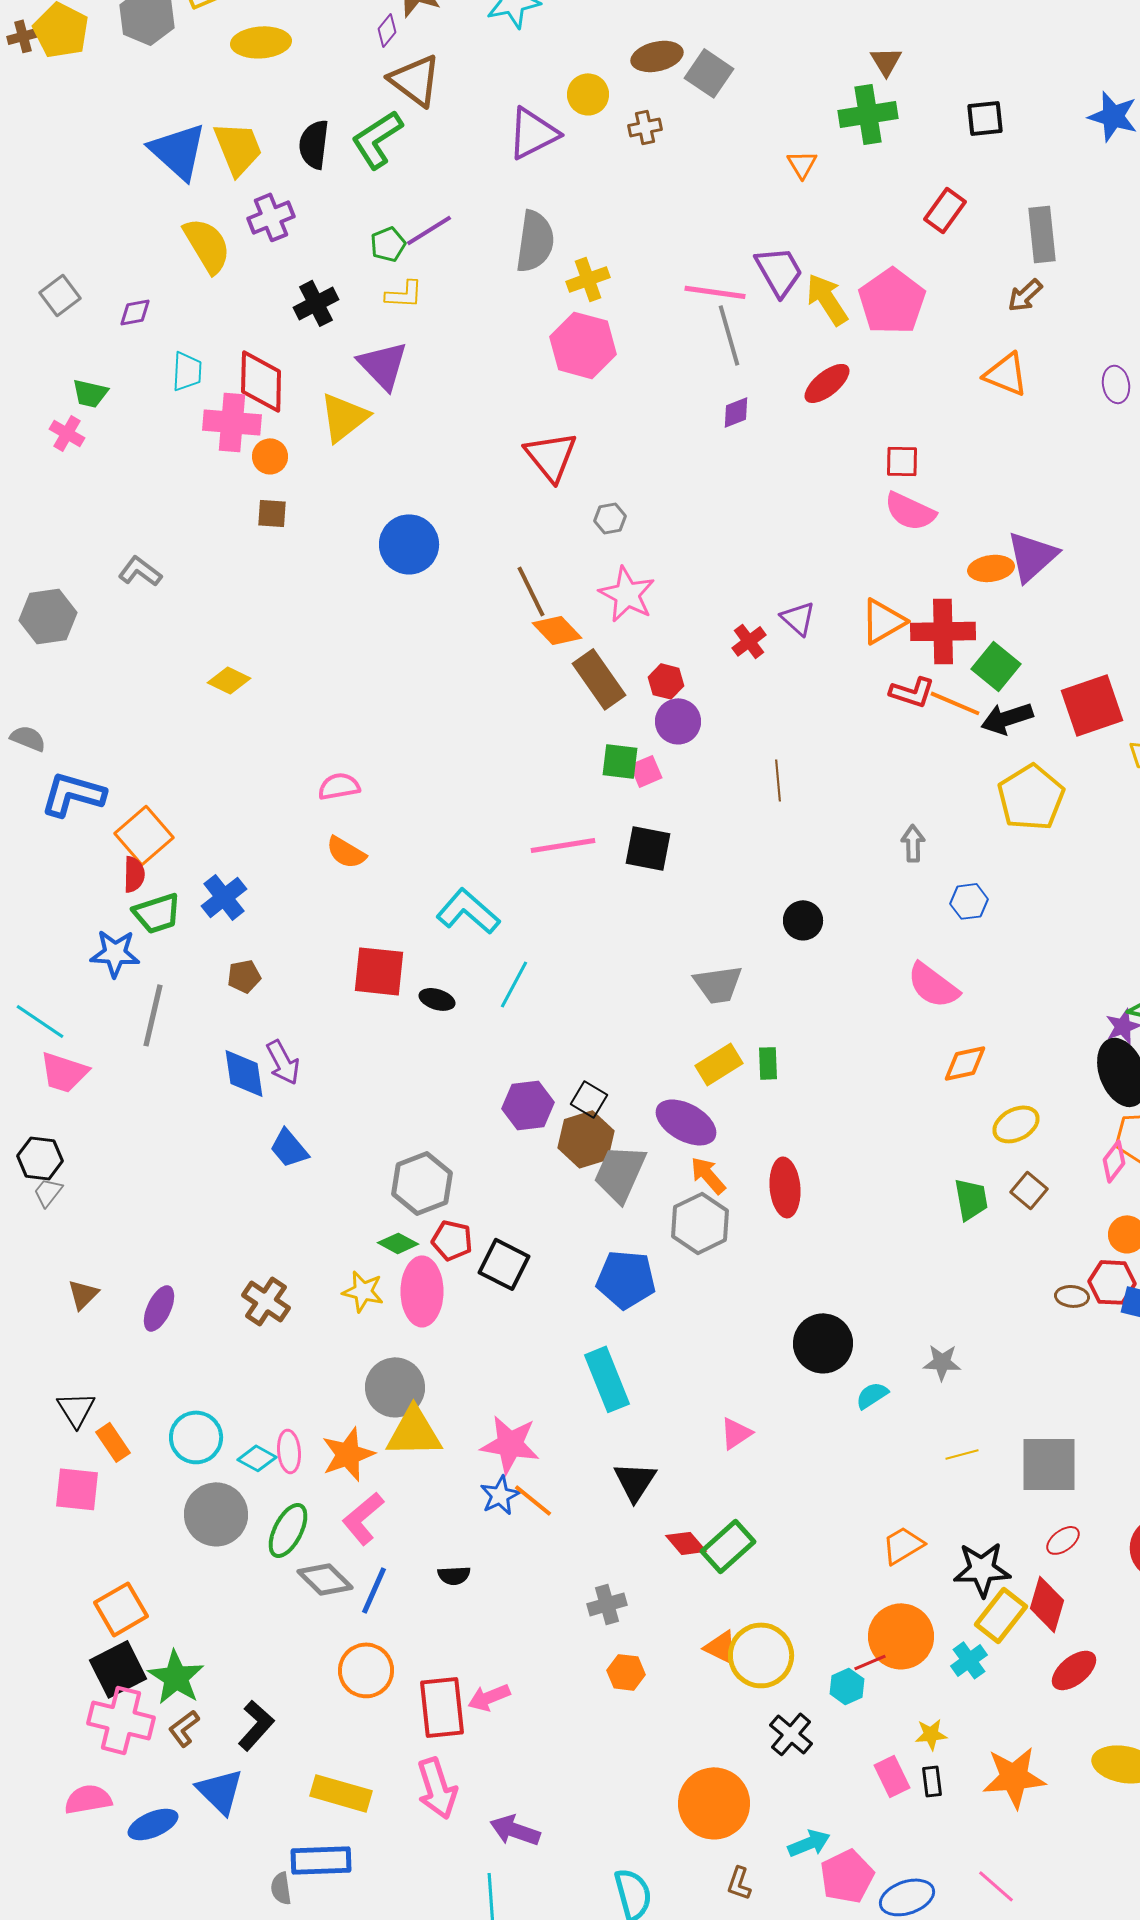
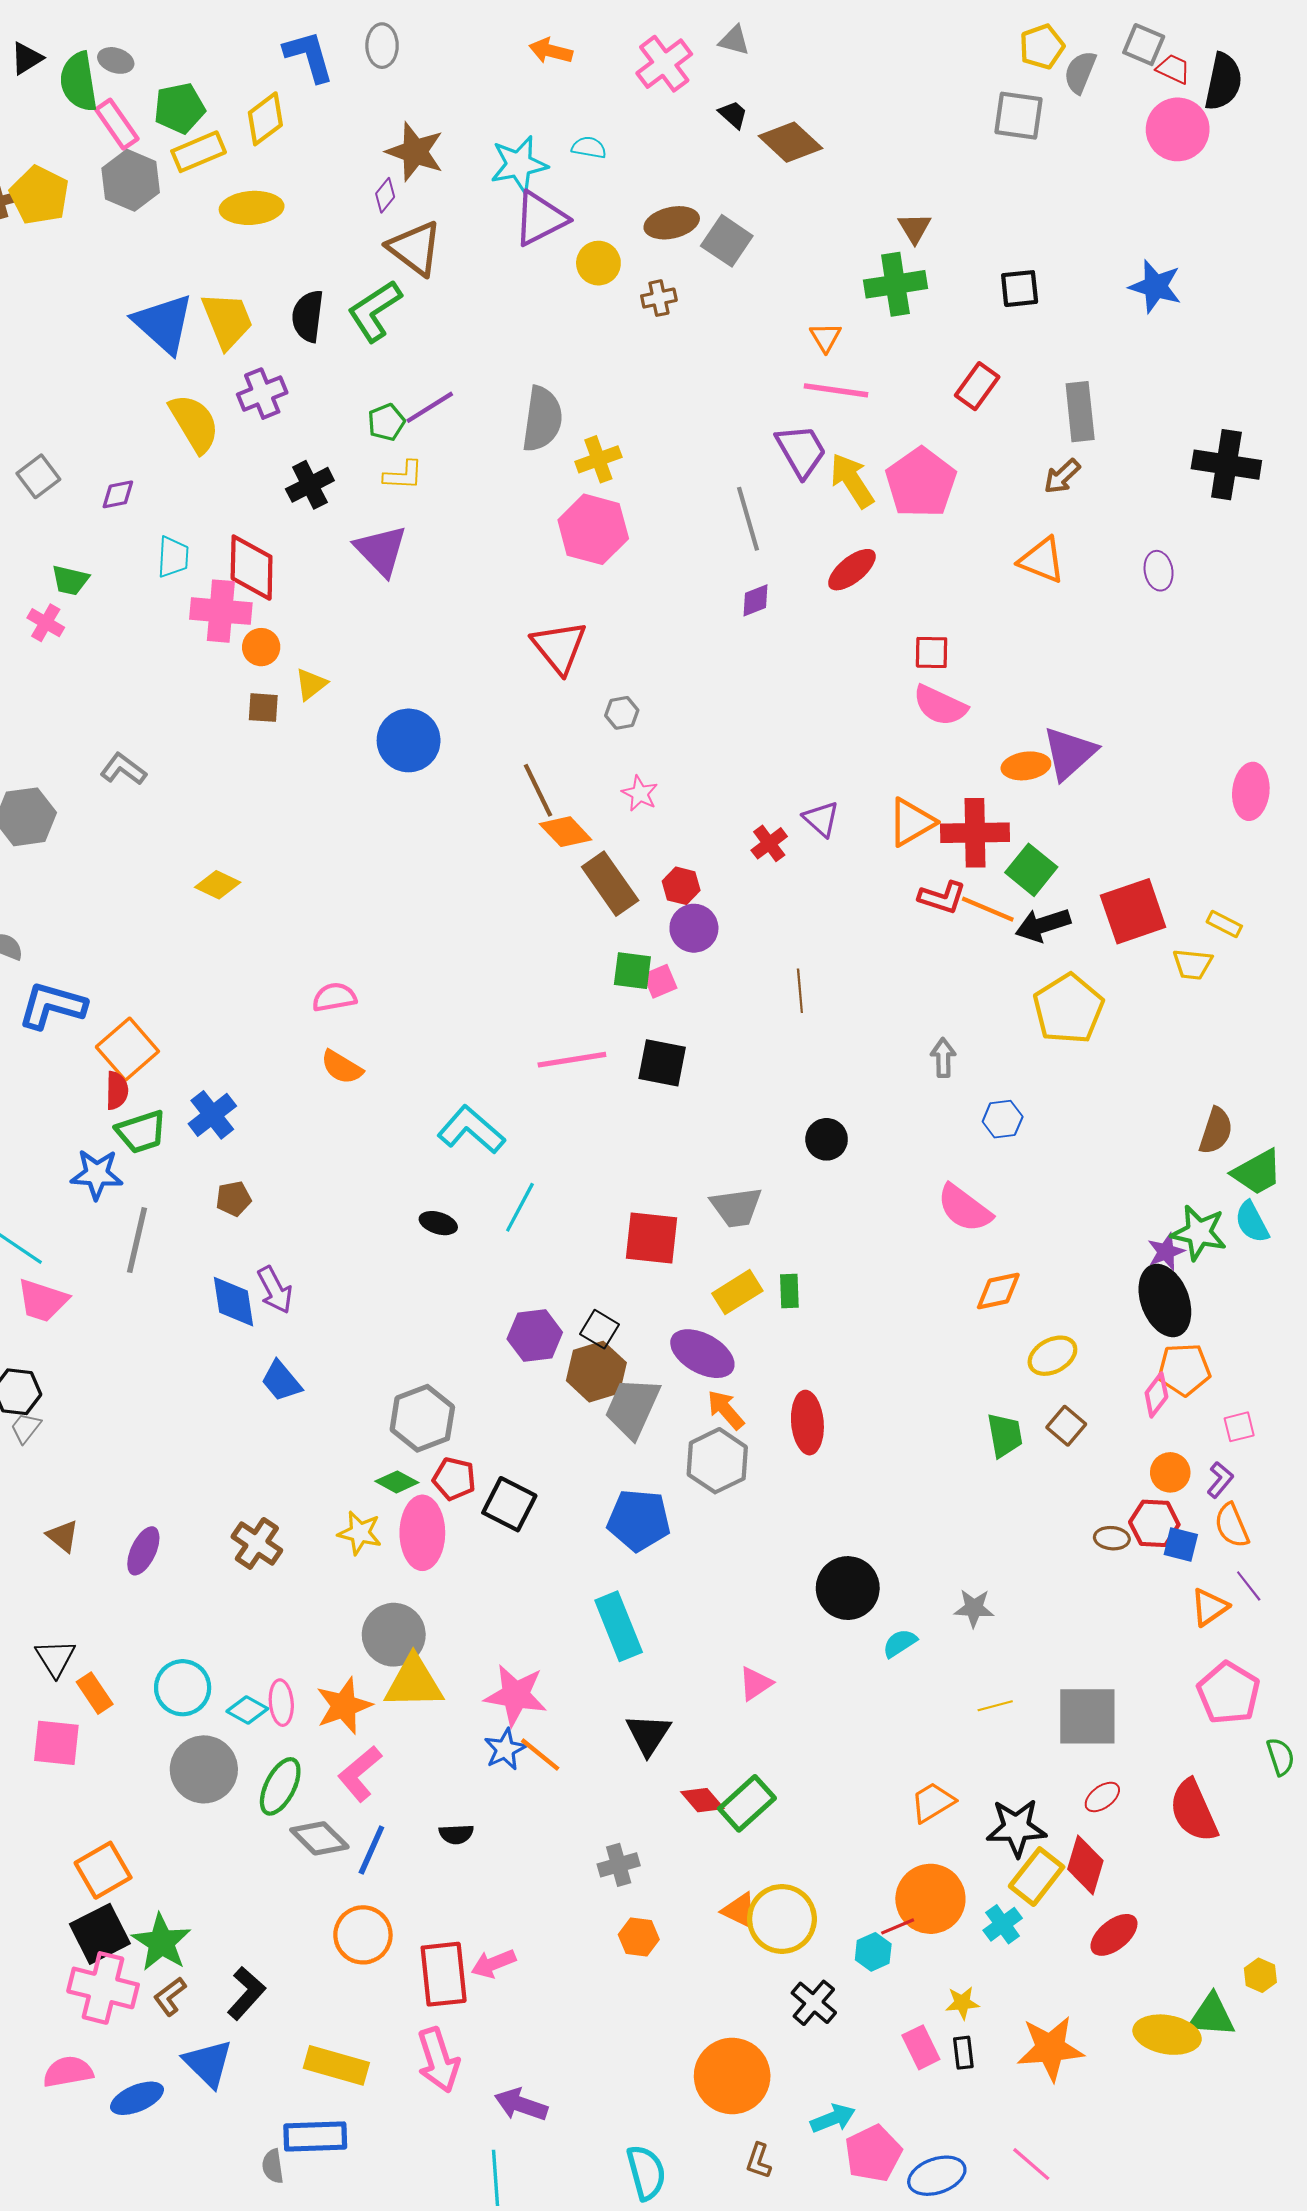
purple triangle: (533, 133) -> (540, 219), moved
pink line: (715, 292) -> (836, 390), moved
yellow triangle: (344, 417) -> (311, 684), moved, size x0.6
pink star: (627, 594) -> (640, 793), size x0.6
red square: (379, 971) -> (651, 1238), moved
brown triangle: (83, 1294) -> (63, 1536), turned -36

